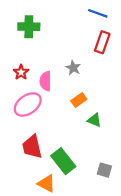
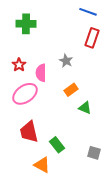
green rectangle: (63, 161) -> (57, 145), size x0.7

